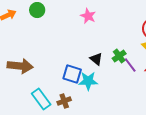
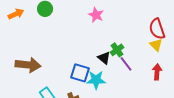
green cross: (119, 56) -> (117, 50), moved
purple line: (130, 65) -> (126, 64), moved

